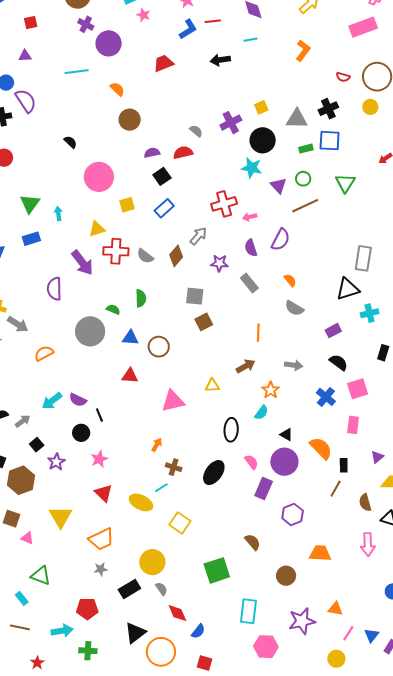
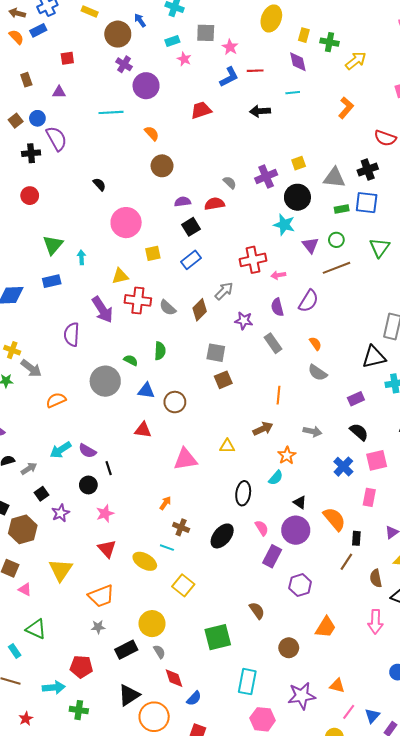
red semicircle: (343, 77) -> (385, 138), size x1.5
cyan line: (161, 488) -> (167, 548), turned 48
orange trapezoid: (320, 553) -> (326, 627), turned 115

